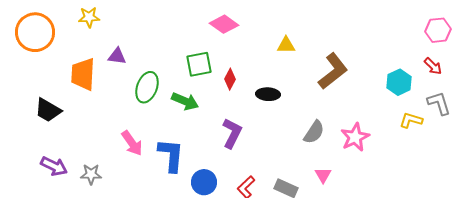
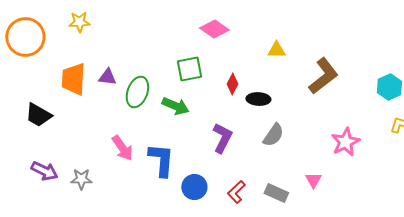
purple triangle: (117, 56) -> (107, 77), moved
red diamond: (230, 79) -> (232, 84), moved
gray semicircle: (314, 132) -> (273, 135), moved

